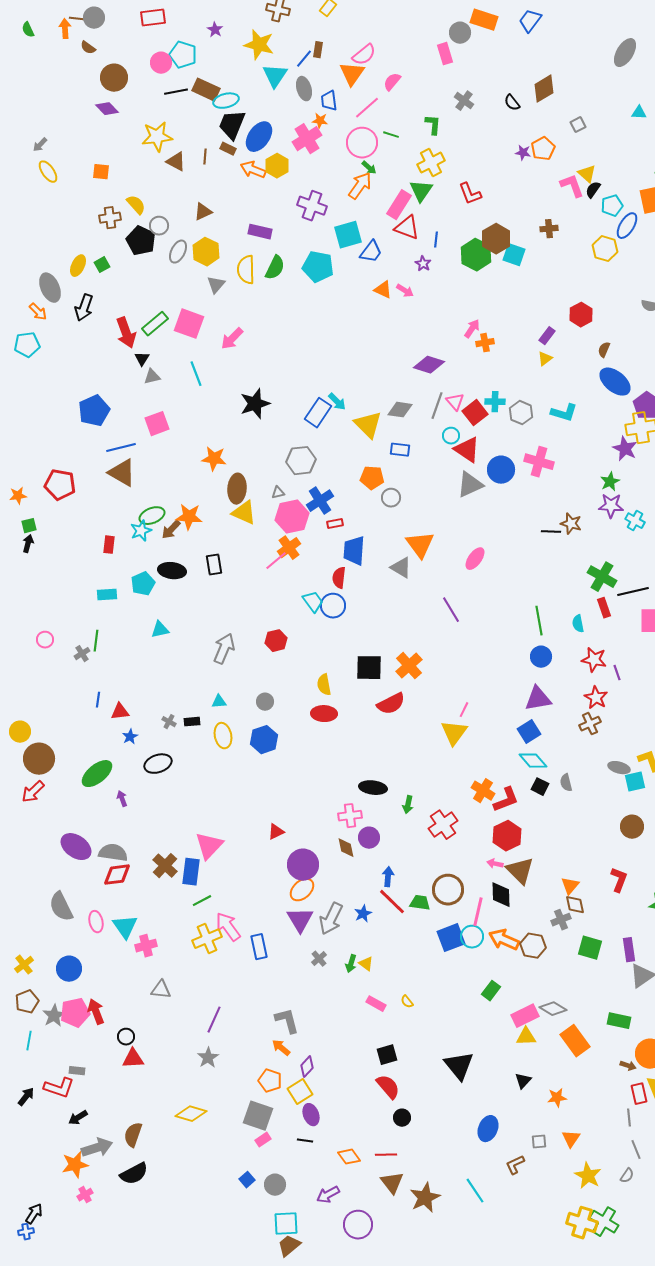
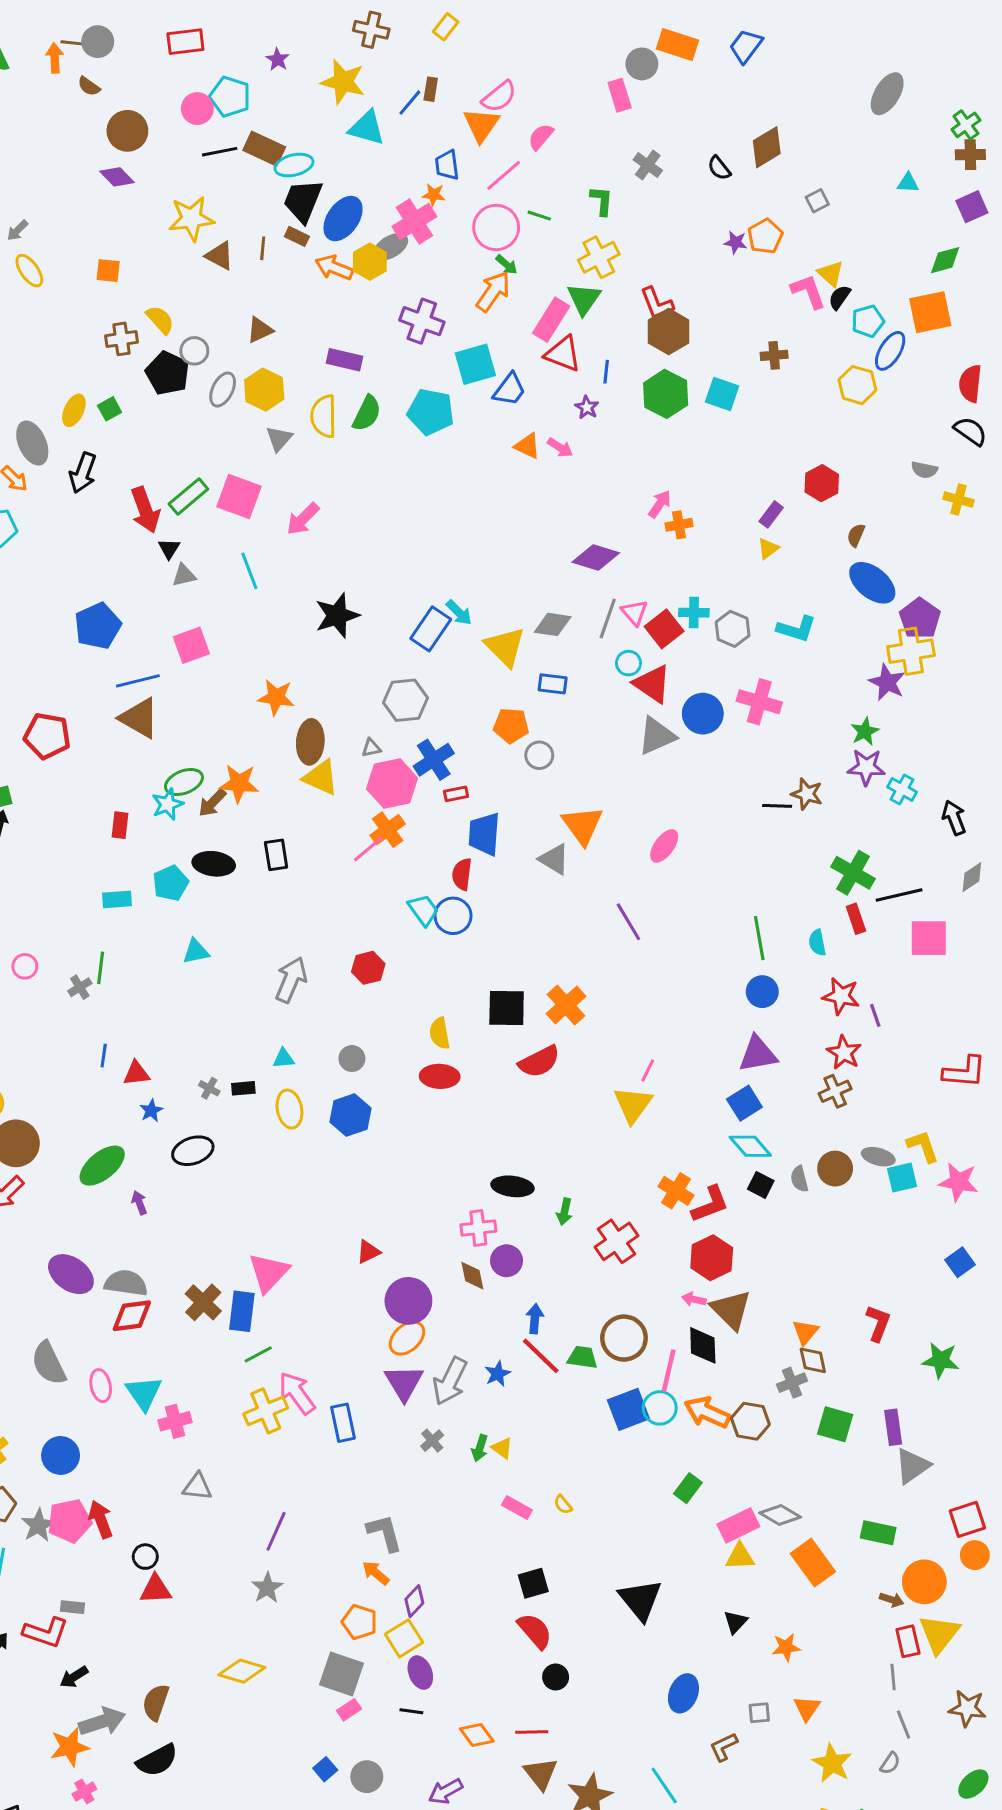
cyan triangle: (275, 76) -> (367, 128), turned -48
gray ellipse: (304, 89) -> (391, 247), moved, turned 75
brown hexagon: (496, 239) -> (669, 332), moved
brown circle: (632, 827) -> (835, 1169), moved

